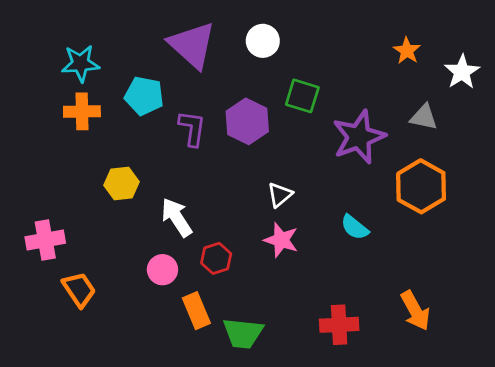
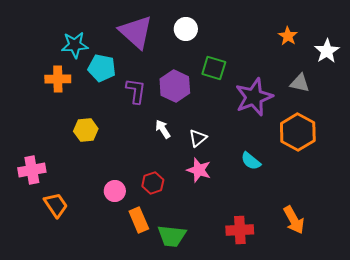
cyan star: (81, 63) -> (75, 45), moved
white arrow: (177, 217) -> (163, 129), moved, size x0.7

